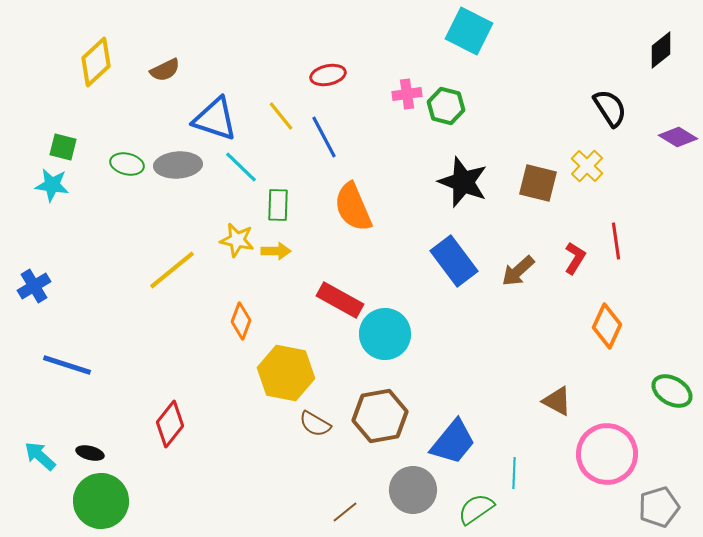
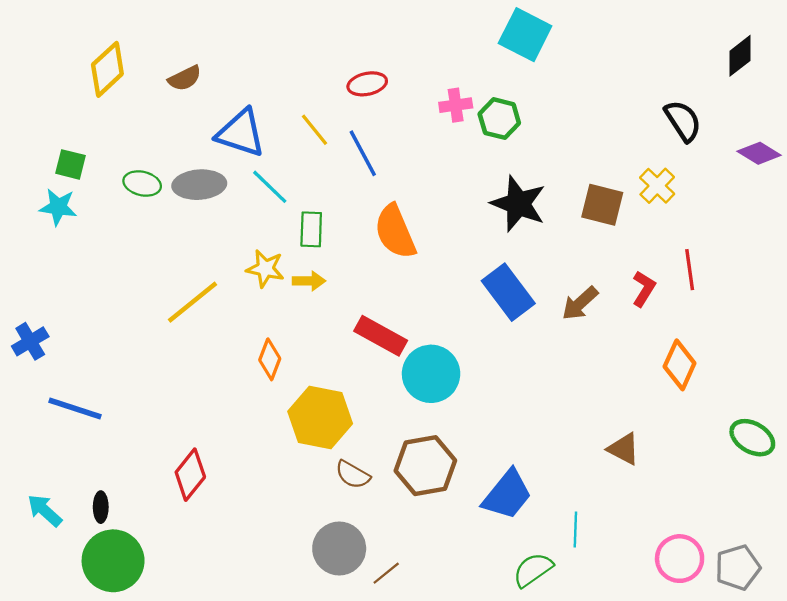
blue cross: (34, 286) -> (30, 341), moved
black ellipse: (90, 453) -> (101, 507), turned 76
pink circle: (607, 454) -> (680, 559), moved, size x0.7
gray circle: (413, 490) -> (339, 548), moved

